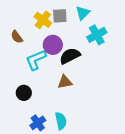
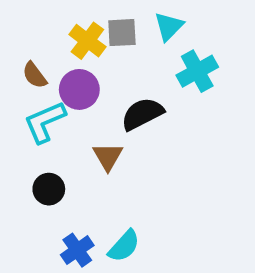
purple circle: (53, 45) -> (79, 89), moved
cyan L-shape: (36, 60) -> (45, 122), moved
brown triangle: (65, 82) -> (108, 157), moved, turned -49
cyan semicircle: (61, 121) -> (124, 246), turned 54

